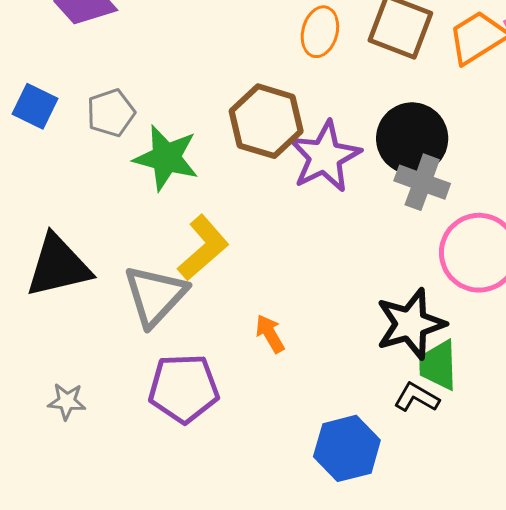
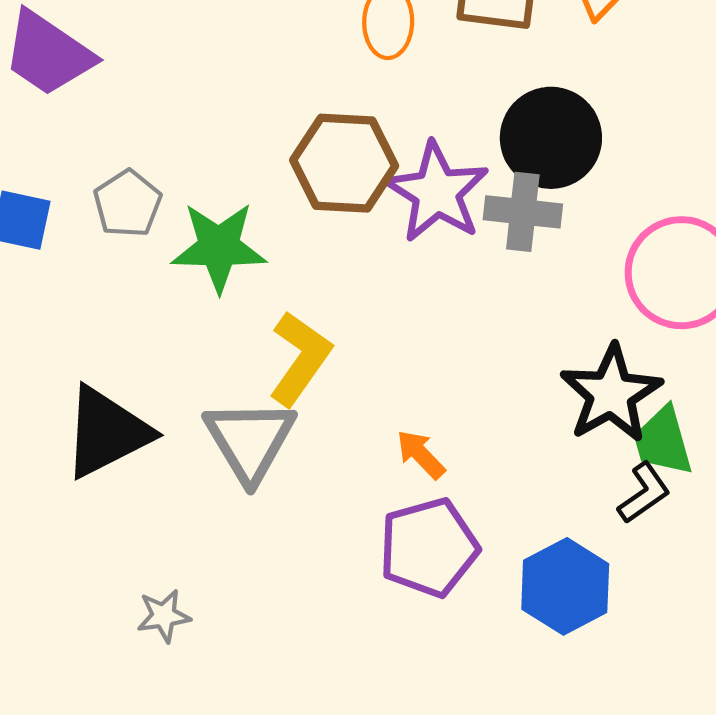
gray cross: (422, 182) -> (523, 212), moved
purple pentagon: (184, 388) -> (429, 548), moved
black L-shape: (417, 397) -> (644, 493), turned 129

